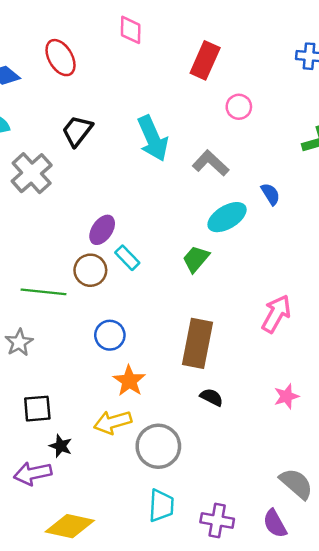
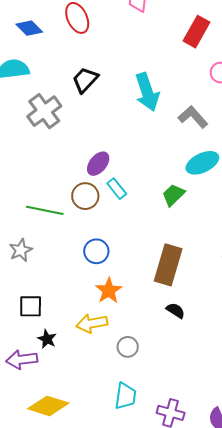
gray circle: (158, 446) -> (128, 347), size x0.6

